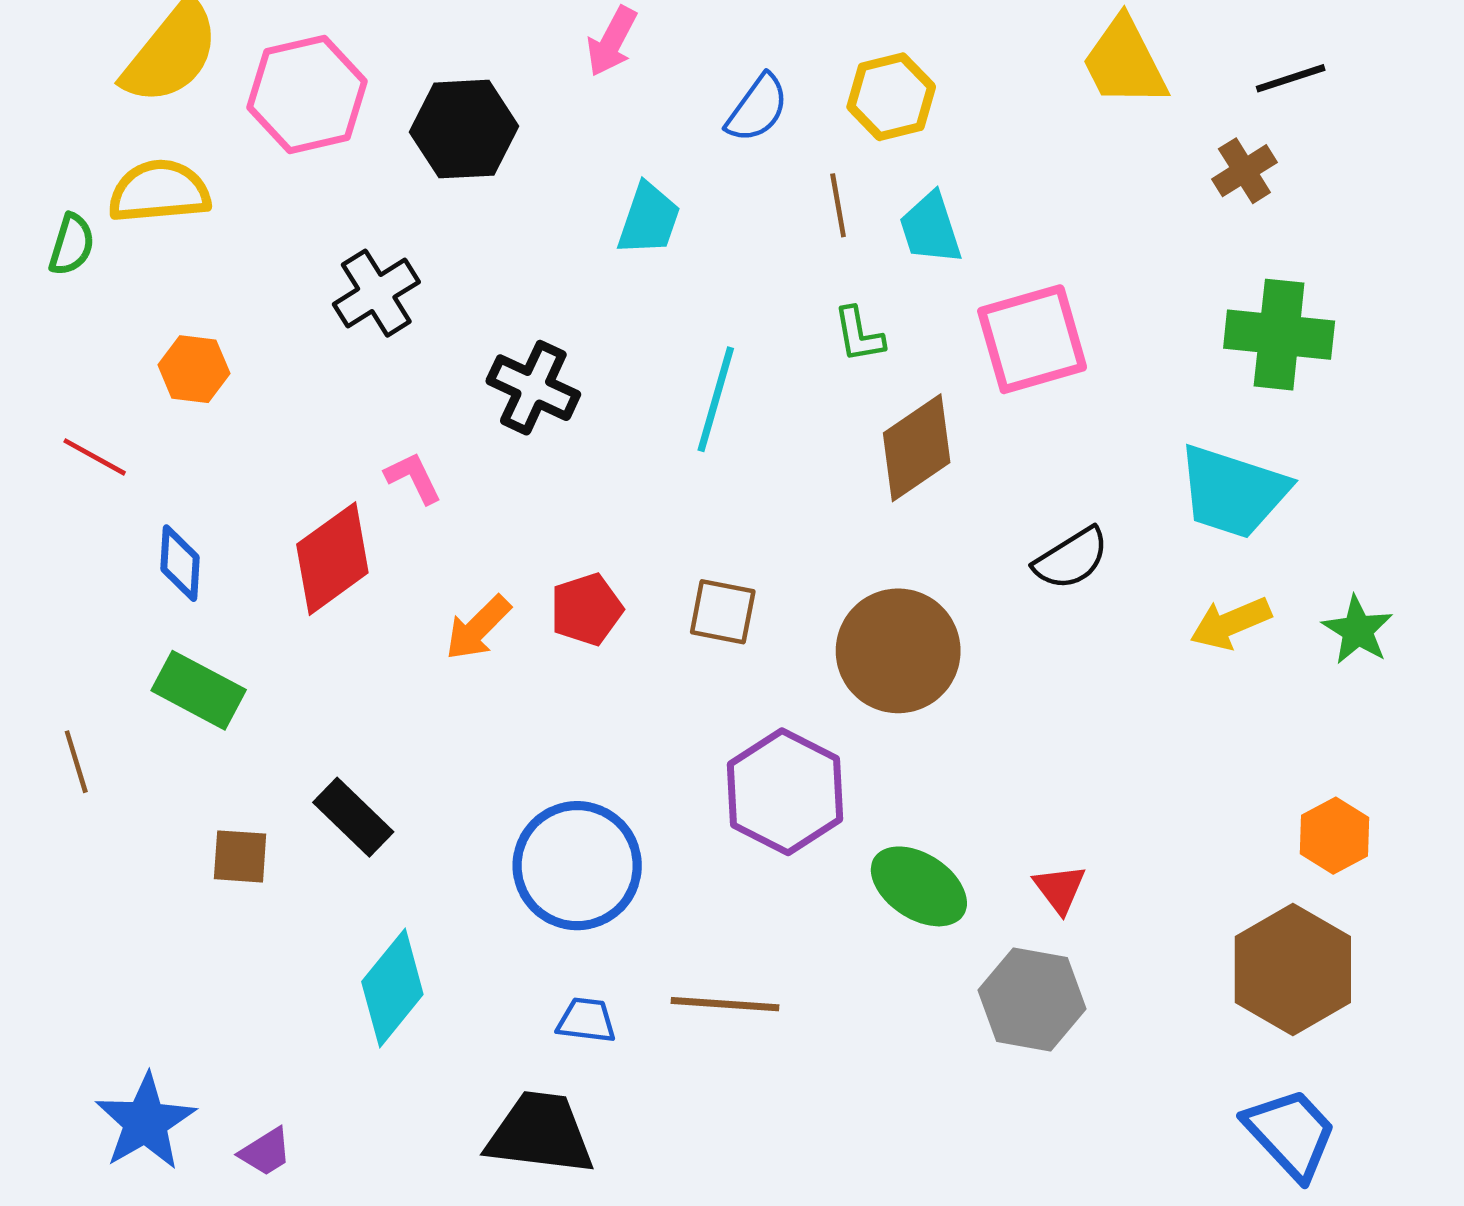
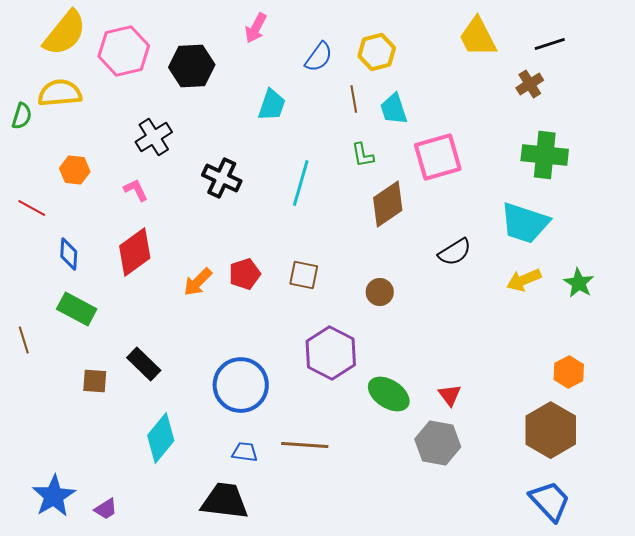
pink L-shape: (413, 478) -> (136, 190), moved
brown circle: (898, 651) -> (380, 292), size x0.5

